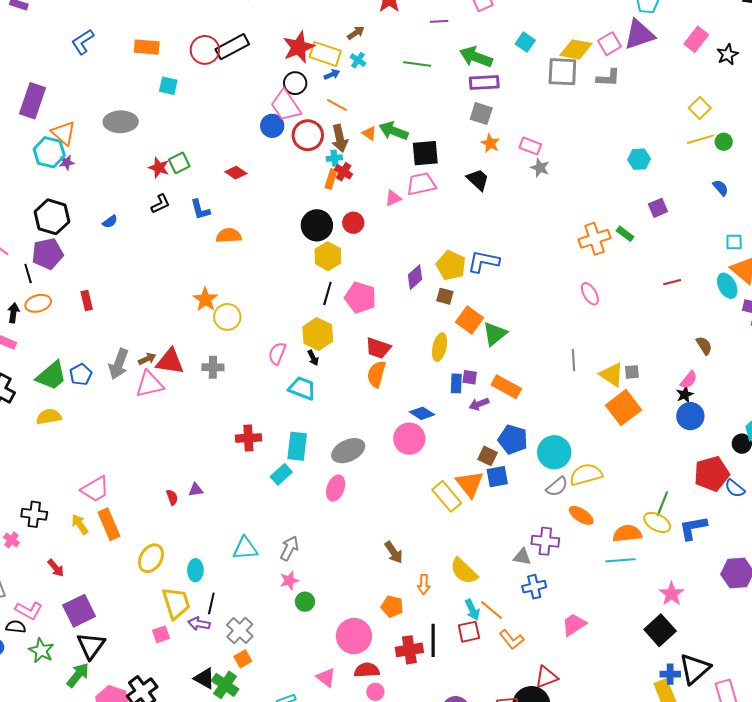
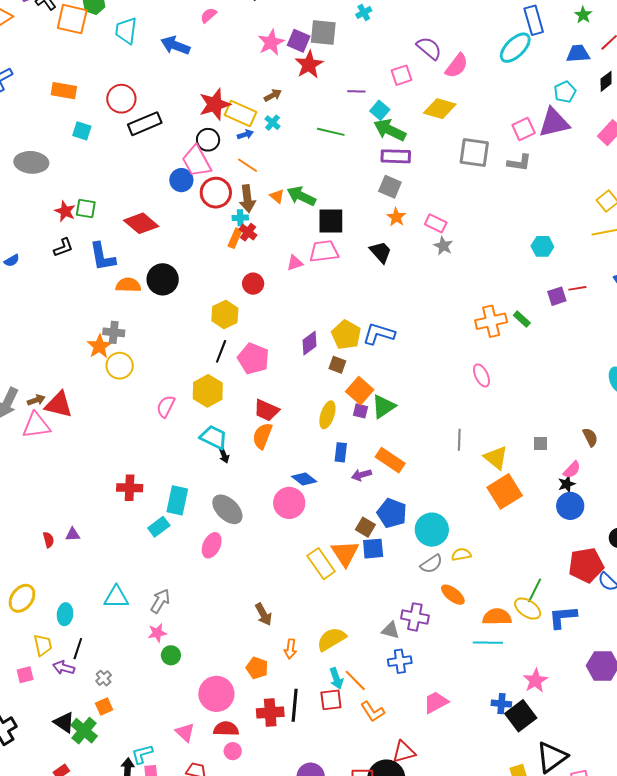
cyan square: (525, 42) -> (380, 110), moved
black rectangle: (232, 47) -> (145, 124), moved
yellow diamond: (576, 49) -> (440, 109), moved
green square: (179, 163) -> (86, 208), turned 30
red diamond: (236, 173) -> (141, 223), size x1.6
blue L-shape: (200, 210) -> (102, 257), size x1.4
black circle: (317, 225) -> (163, 279), moved
red line: (672, 282) -> (577, 288), moved
black arrow: (313, 358) -> (224, 455), moved
gray cross: (213, 367) -> (114, 332), moved
gray square: (632, 372) -> (541, 444), moved
purple square: (470, 377) -> (360, 411), moved
cyan trapezoid: (302, 388) -> (214, 437), moved
gray ellipse: (348, 451) -> (227, 509), turned 64
yellow semicircle: (586, 474) -> (461, 554), size x0.6
yellow semicircle: (464, 571) -> (331, 639), turned 100
yellow trapezoid: (176, 603) -> (43, 645), size x0.7
gray cross: (240, 630) -> (104, 678), size x0.6
blue cross: (670, 674) -> (501, 704), moved

